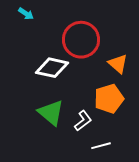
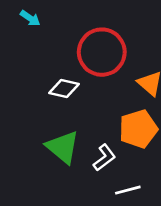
white diamond: (52, 68) -> (64, 89), size x0.7

